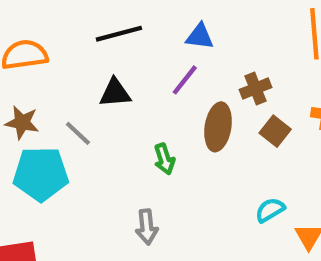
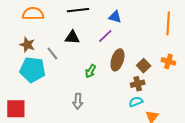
brown cross: (255, 89) -> (138, 84), moved
green arrow: (164, 159) -> (91, 71), turned 40

